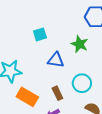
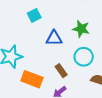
green star: (80, 44) -> (81, 29), moved

